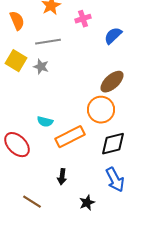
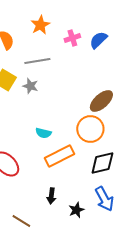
blue semicircle: (113, 36) -> (98, 40), moved
cyan semicircle: (45, 122) -> (43, 133), moved
black star: (87, 203) -> (76, 210), moved

